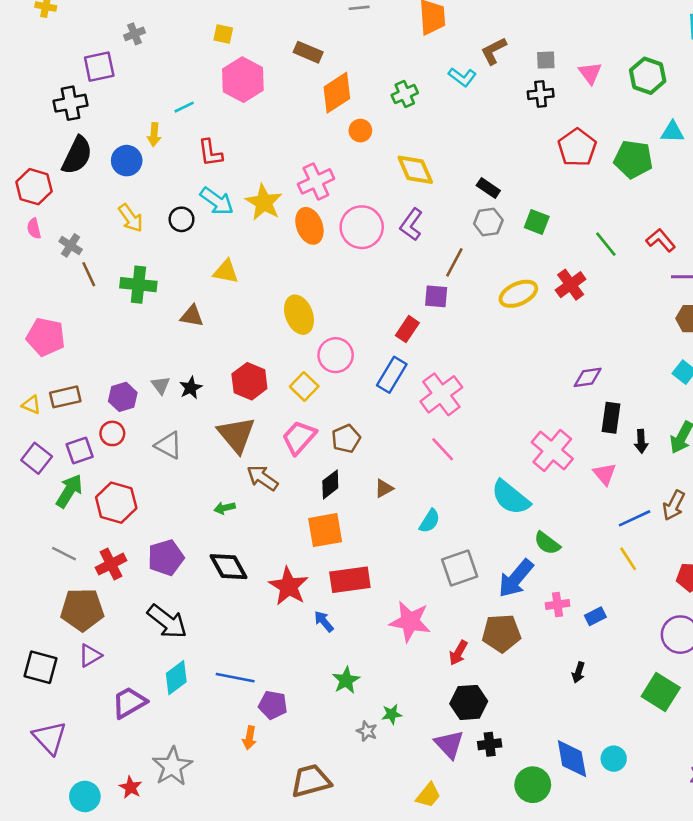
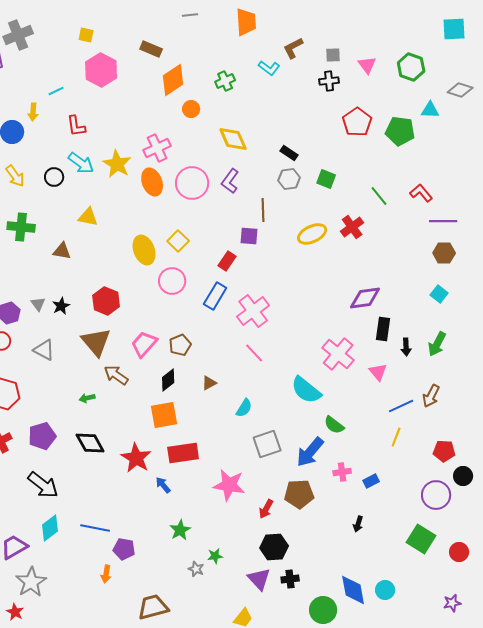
gray cross: (134, 34) -> (18, 35), size x1.8
brown line: (454, 262) -> (263, 210), turned -30
purple diamond: (588, 377) -> (365, 298), size x1.4
yellow square: (304, 386) -> (178, 241), moved
yellow line: (628, 559) -> (396, 437), turned 54
gray star: (172, 766) -> (31, 582), moved

